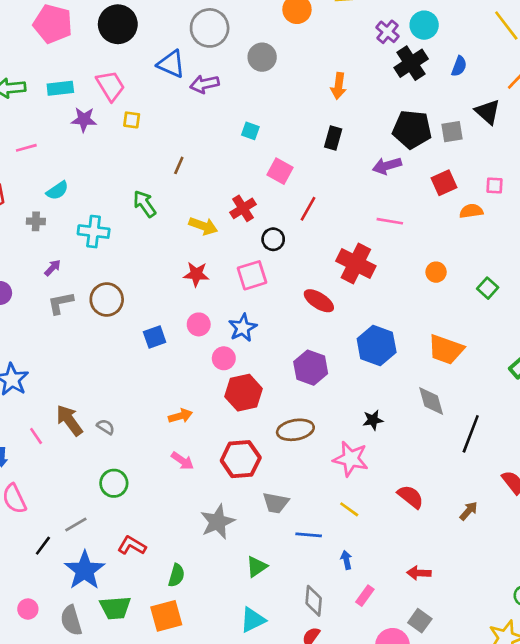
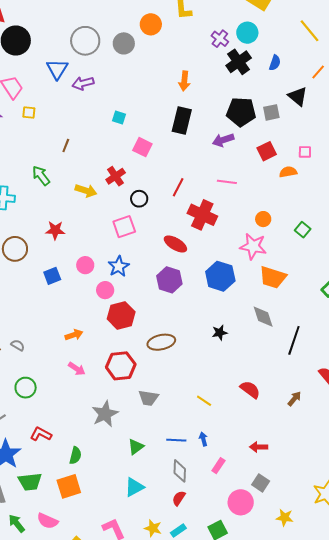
gray circle: (262, 57) -> (124, 43), moved
blue triangle: (171, 64) -> (57, 69), turned 40
black rectangle: (333, 138) -> (182, 120), size x1.5
red line: (308, 209) -> (178, 187), moved
red star: (196, 274) -> (55, 230), moved
purple hexagon: (311, 368) -> (169, 280), moved
pink star: (351, 459) -> (253, 246), moved
blue line: (309, 535) -> (176, 440), moved

